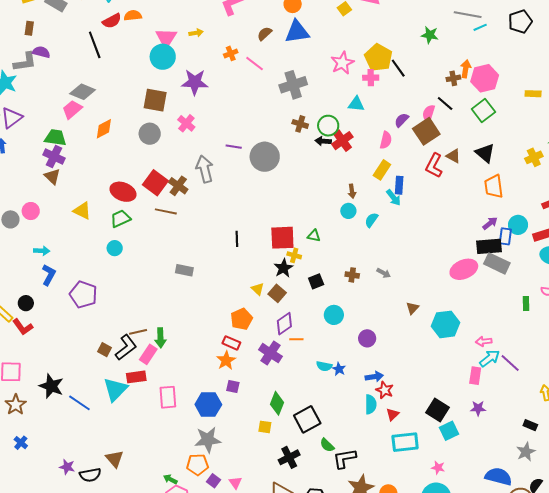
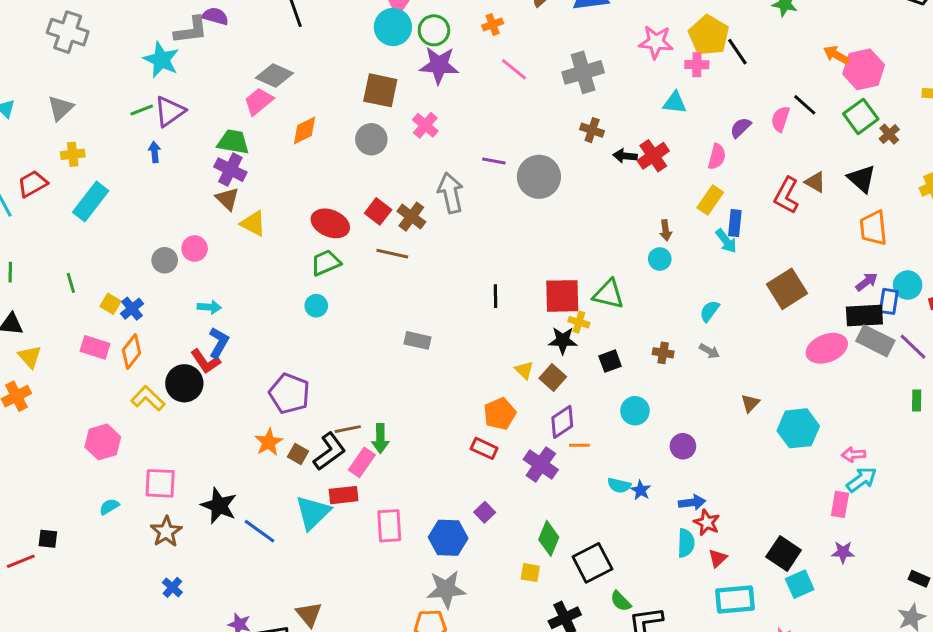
pink star: (342, 63) -> (656, 42), turned 30
pink line: (255, 64) -> (514, 69), moved
orange arrow: (466, 69) -> (836, 55), turned -72
brown cross: (453, 78) -> (889, 134), moved, turned -32
green circle: (328, 126) -> (434, 30), moved
brown square: (426, 131) -> (787, 289), moved
red square: (155, 183) -> (378, 211), size x0.7
yellow triangle: (82, 211) -> (253, 223), moved
cyan semicircle: (371, 220) -> (710, 311), moved
green triangle: (314, 236) -> (608, 294), size x1.6
black star: (283, 268) -> (563, 340), turned 30
purple pentagon: (83, 294) -> (289, 393), moved
black circle: (26, 303) -> (184, 383), size x1.6
red L-shape: (23, 327) -> (205, 361), moved
orange star: (226, 360) -> (269, 442), moved
purple line: (510, 363) -> (913, 347), moved
purple square: (233, 386) -> (485, 512), turned 32

